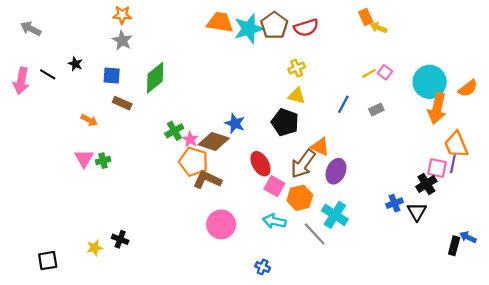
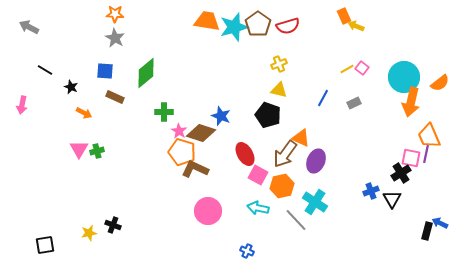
black star: (75, 64) -> (71, 87), moved
pink arrow: (21, 81) -> (22, 105), moved, size x0.7
green cross: (174, 131) -> (164, 112), moved, turned 30

